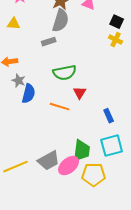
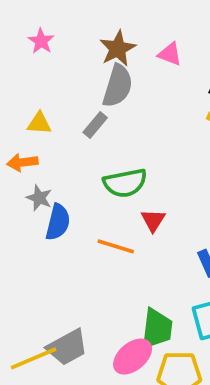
yellow triangle: (14, 24) -> (39, 123), moved
gray rectangle: (49, 42) -> (95, 125), turned -32
gray trapezoid: (49, 161) -> (67, 347), moved

